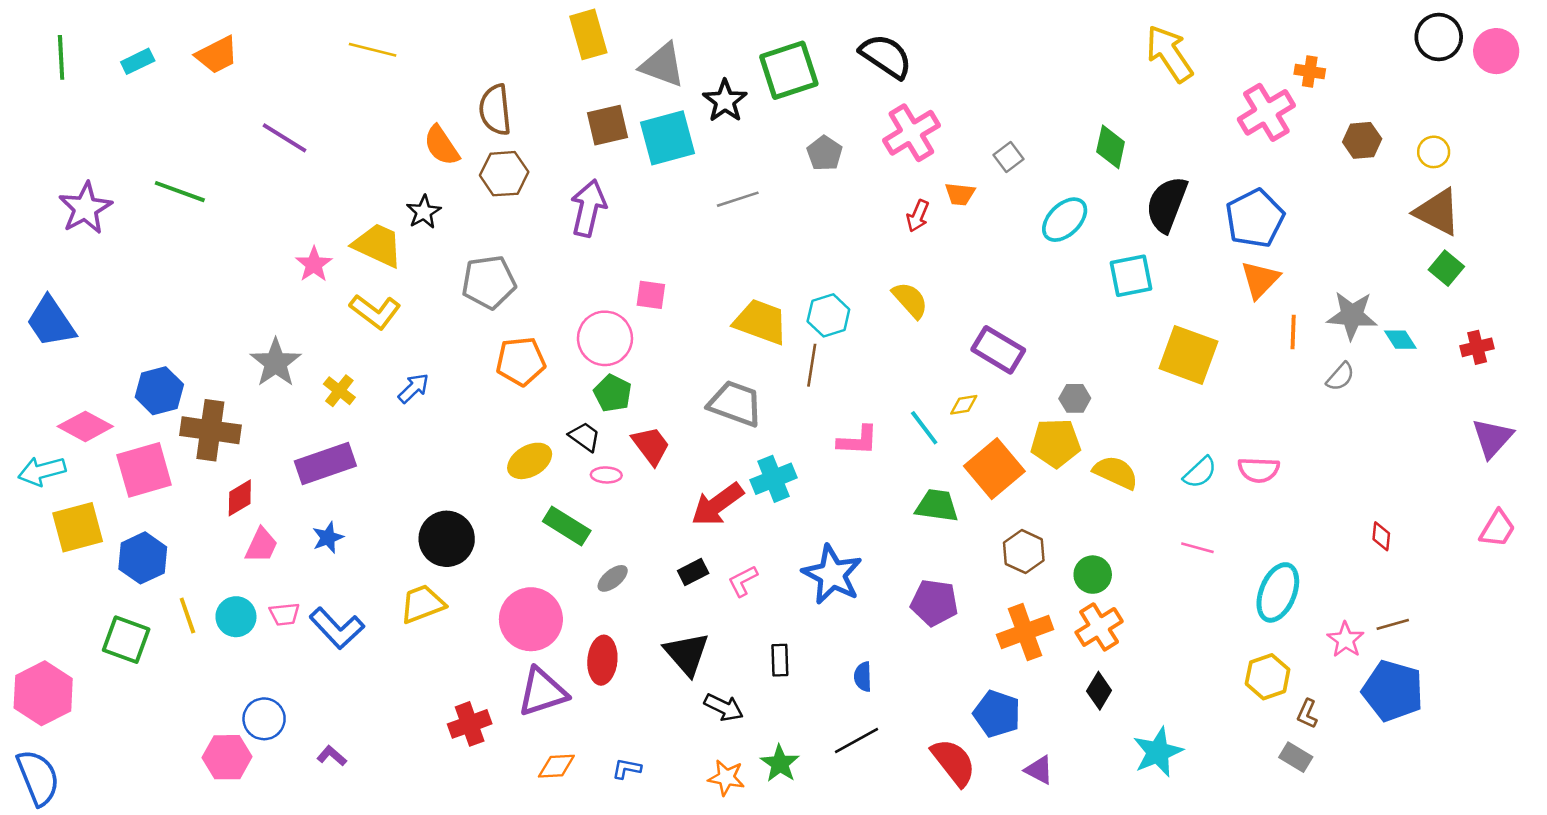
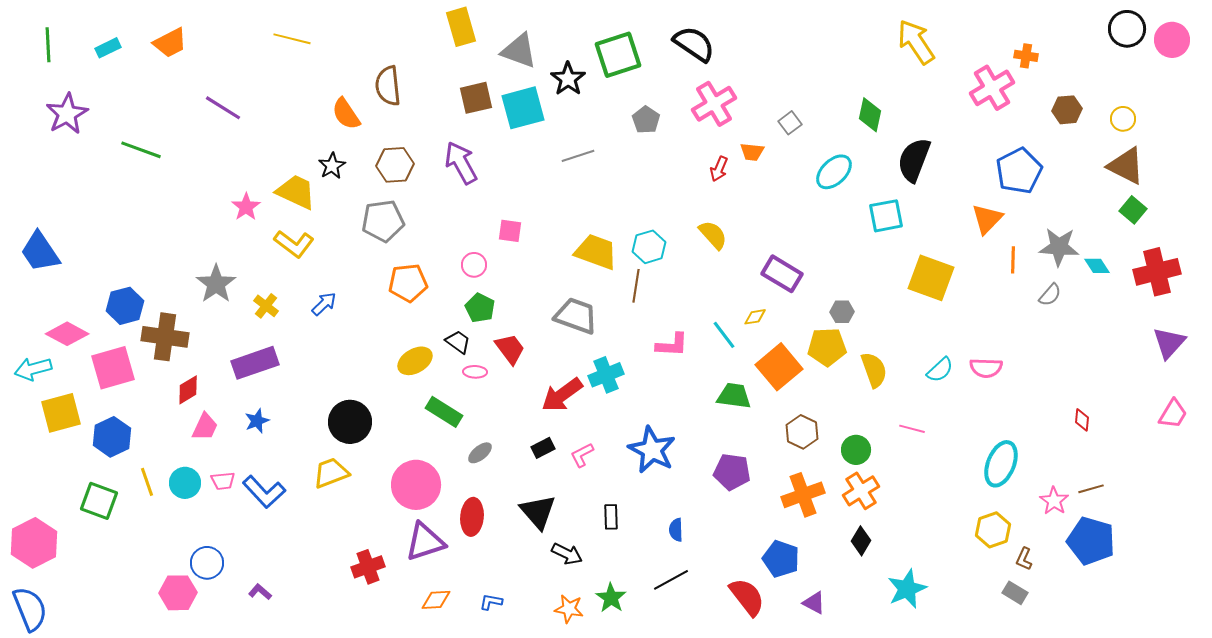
brown hexagon: (504, 174) -> (395, 165), moved
purple star: (85, 208) -> (67, 114), moved
purple arrow: (588, 208) -> (461, 163), turned -42
blue pentagon: (1255, 218) -> (1019, 171), moved
pink circle: (605, 338) -> (474, 265), size x0.6
red cross: (1477, 347) -> (1157, 272), size x1.8
yellow semicircle: (1116, 472) -> (874, 370), turned 45
pink line: (1197, 548) -> (912, 429), moved

